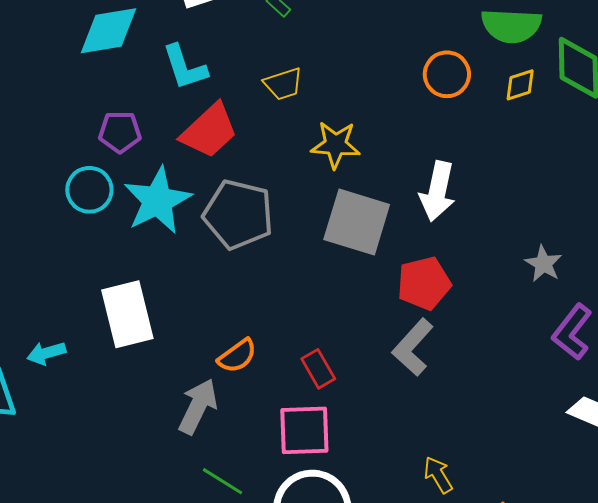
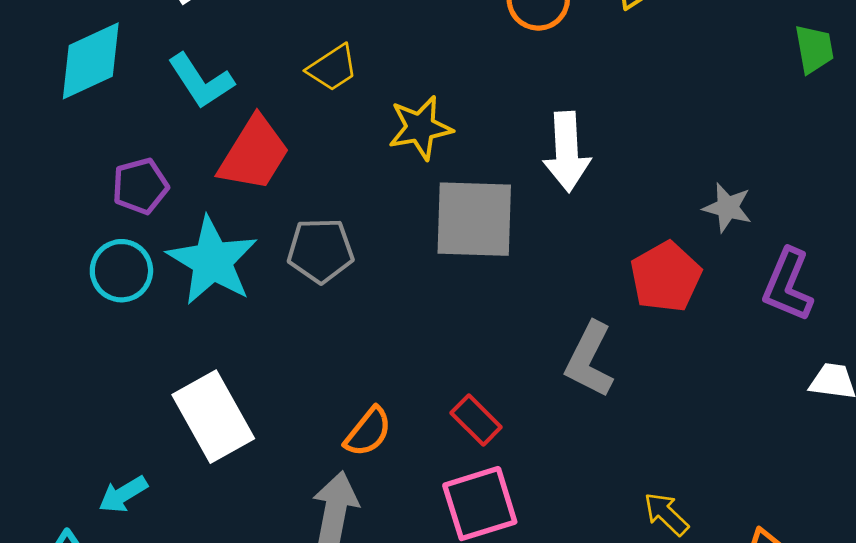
gray pentagon: (238, 214) -> (320, 250), size x0.7
red pentagon: (424, 283) -> (666, 277), moved

